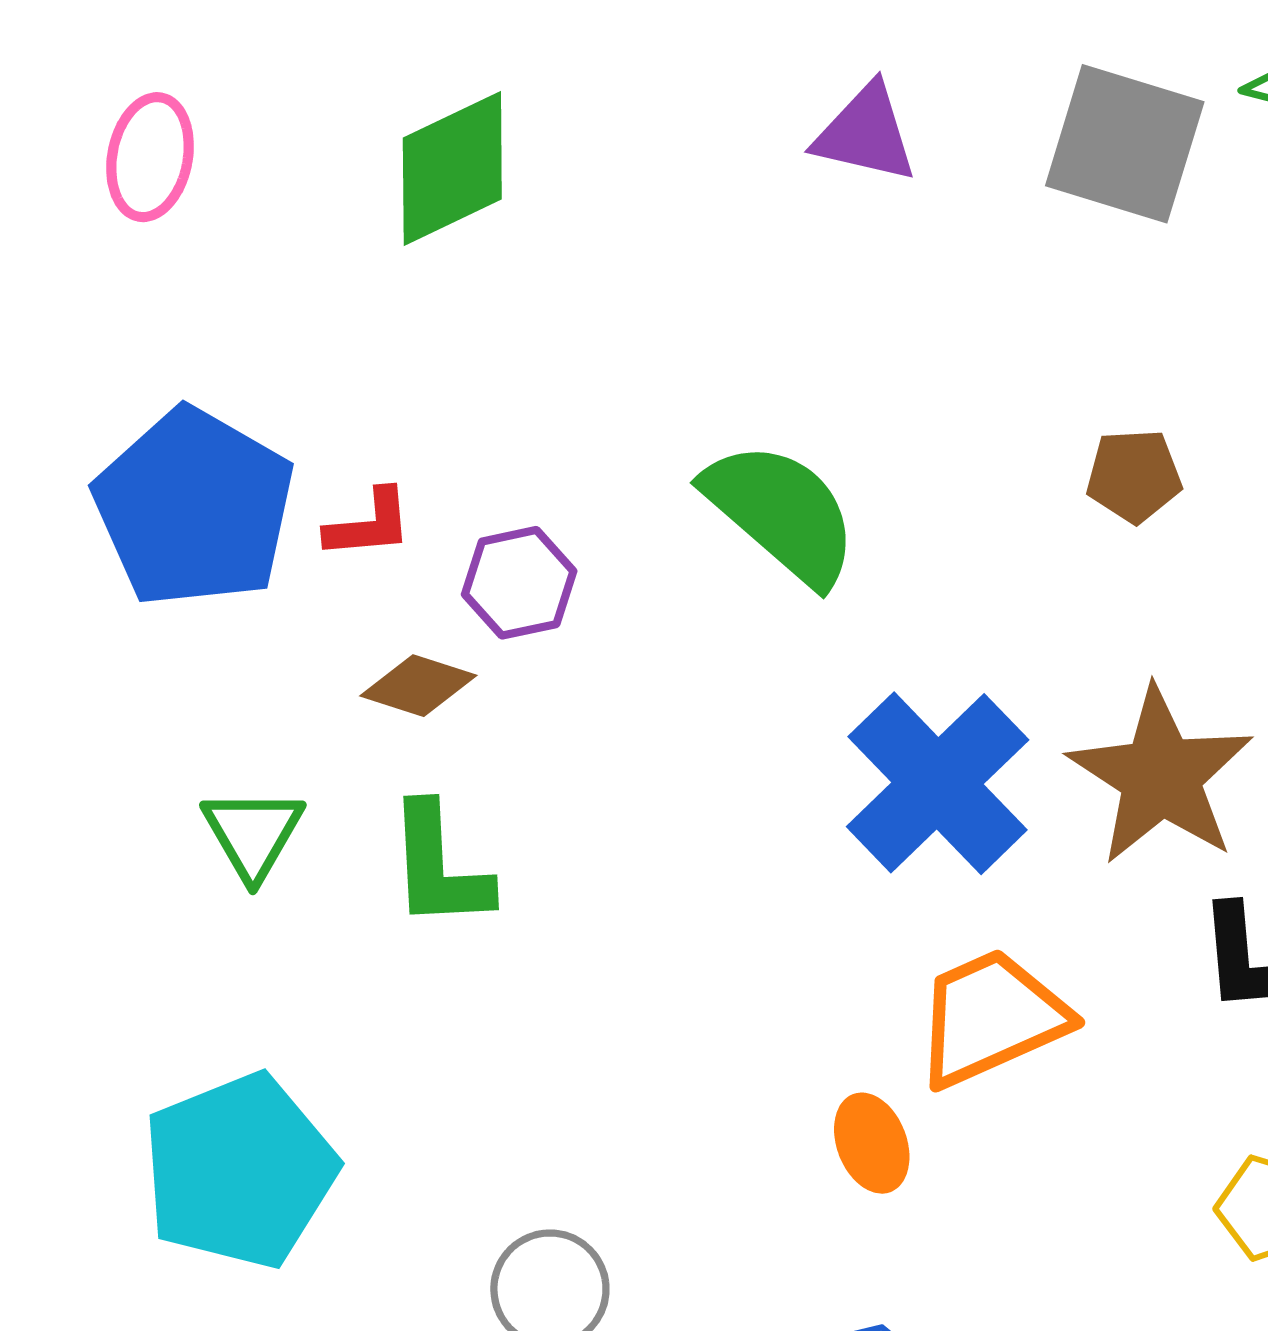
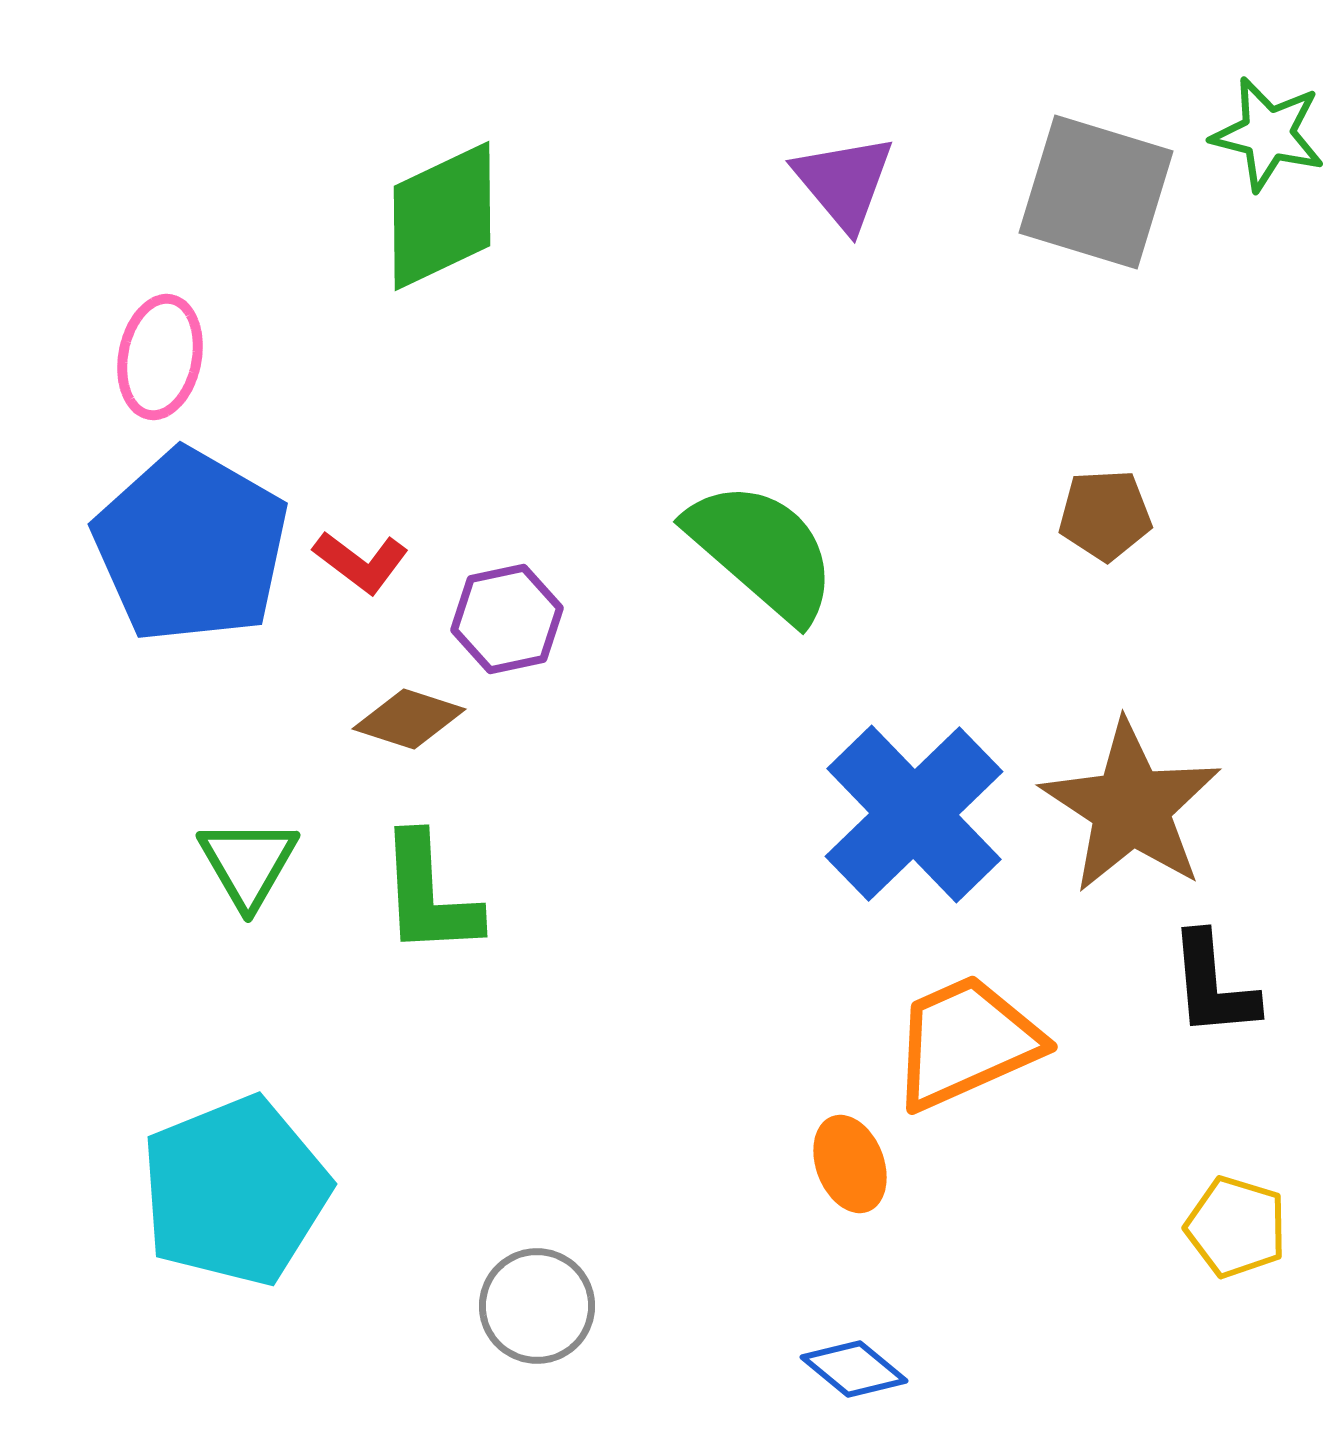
purple triangle: (866, 133) -> (844, 182), turned 37
pink ellipse: (150, 157) -> (160, 357), moved
red L-shape: (369, 524) -> (361, 562), turned 42

